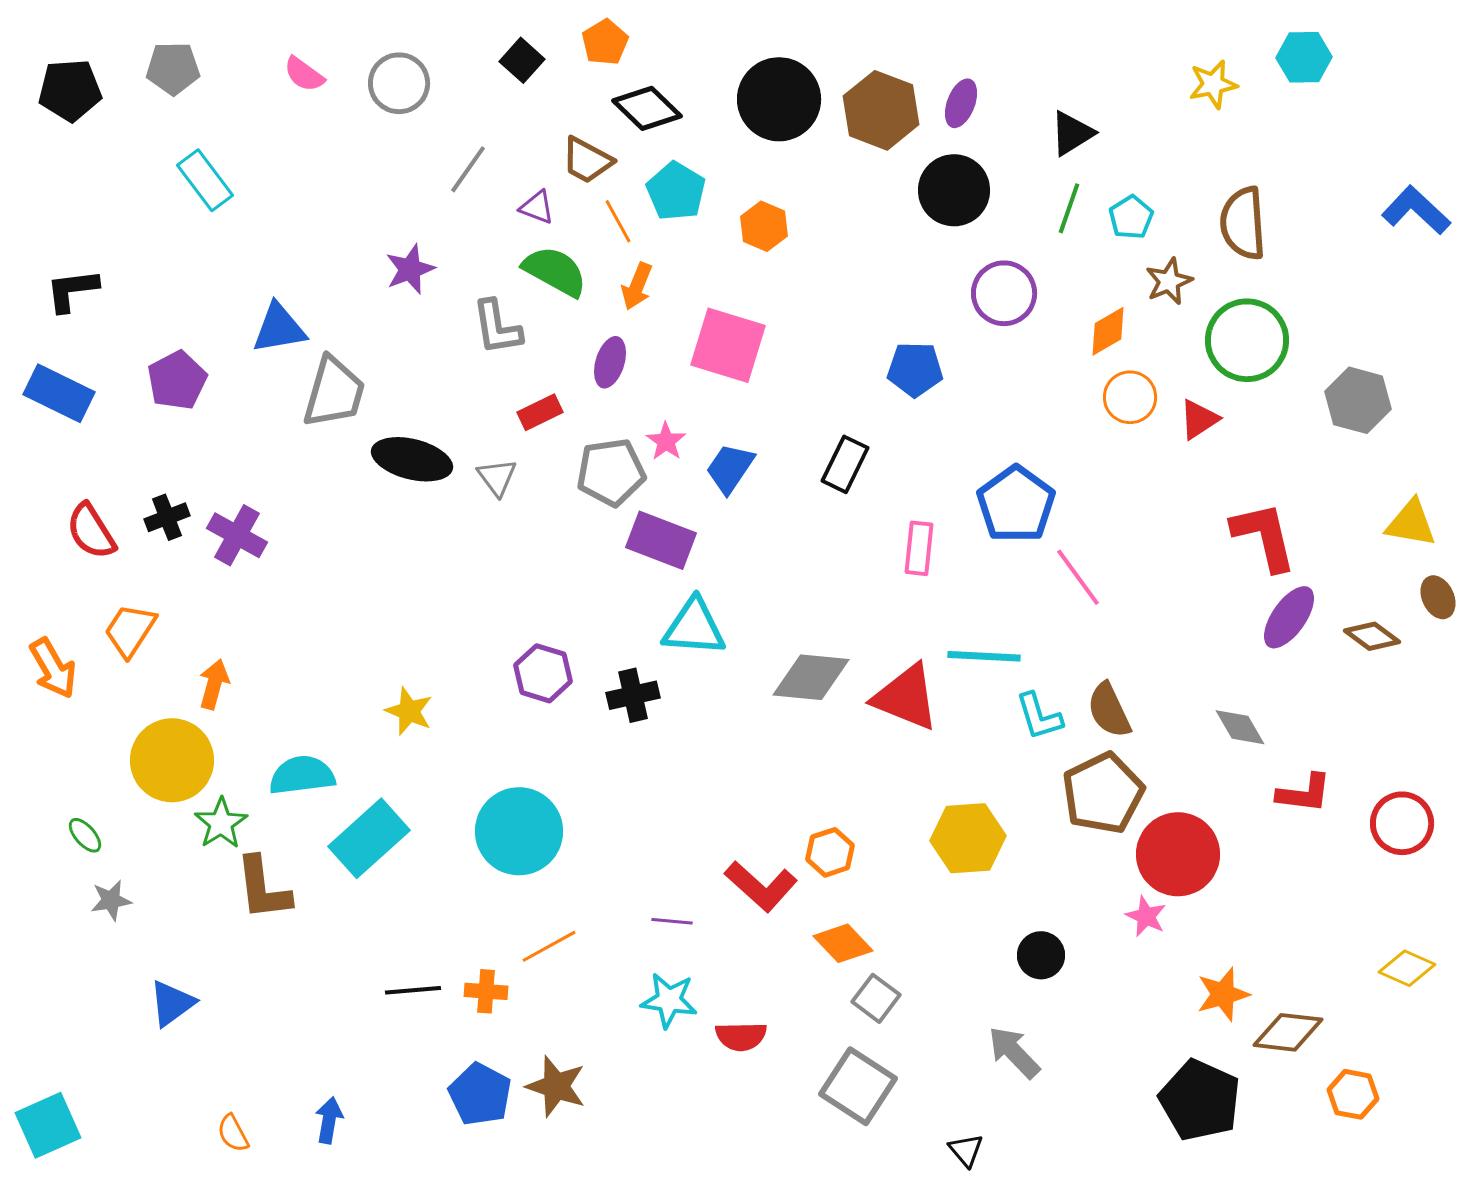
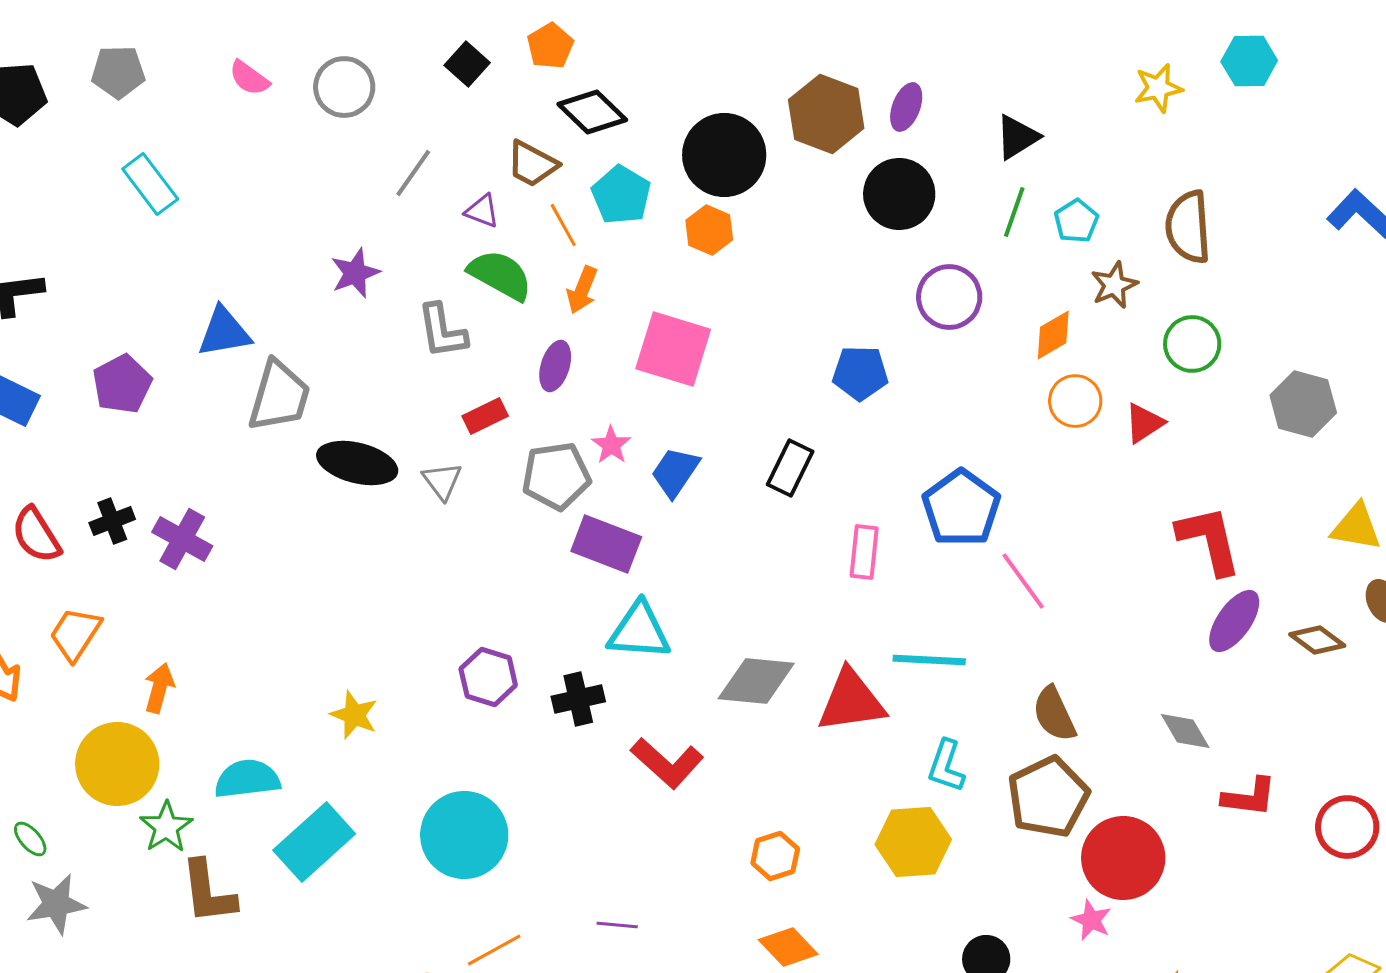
black circle: (779, 99) -> (724, 155), moved
green circle: (1247, 340) -> (1192, 344), size x0.7
red triangle: (906, 697) -> (851, 701), turned -30
cyan L-shape: (1039, 716) -> (946, 766), moved, turned 36
red L-shape: (761, 886) -> (667, 763), moved
gray star: (111, 900) -> (56, 904), size x1.5

